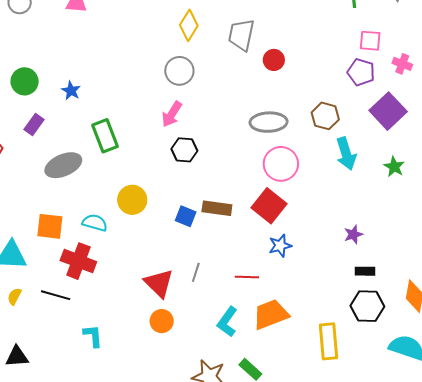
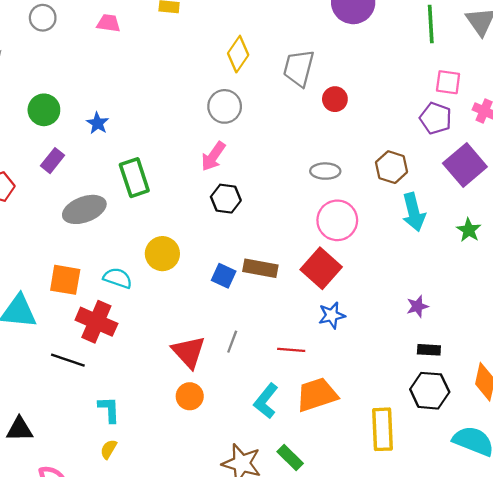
gray ellipse: (269, 122) -> (325, 171), size x0.7
yellow semicircle: (14, 296) -> (109, 449), moved

